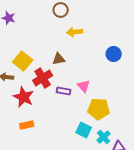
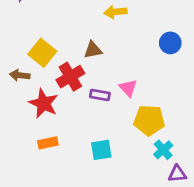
cyan square: (84, 130) -> (101, 150), moved, turned -35
cyan cross: (104, 137) -> (163, 150), moved

